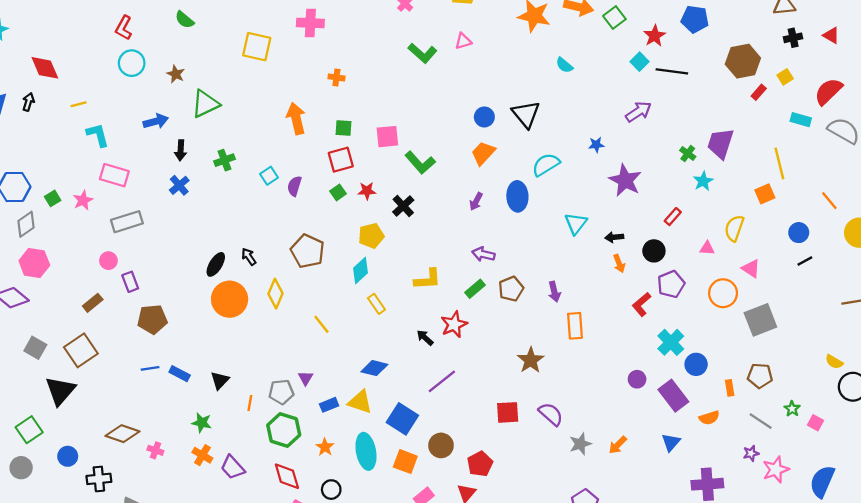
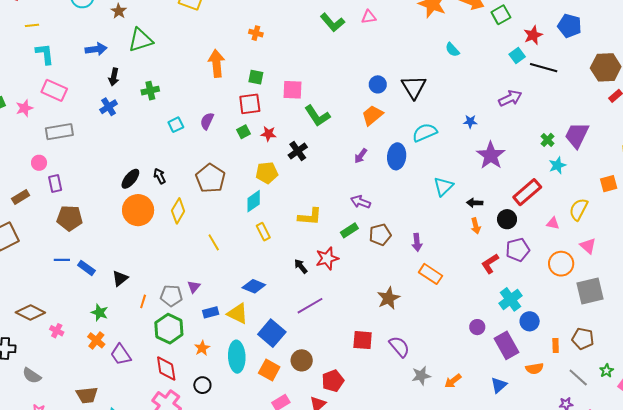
cyan square: (269, 176) -> (176, 125), moved
red rectangle: (673, 217) -> (527, 192), size x1.8
orange rectangle: (575, 326) -> (431, 274), turned -60

